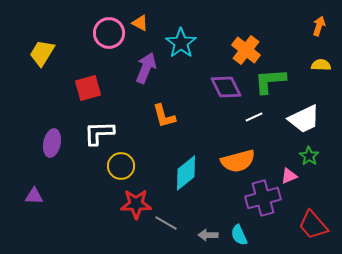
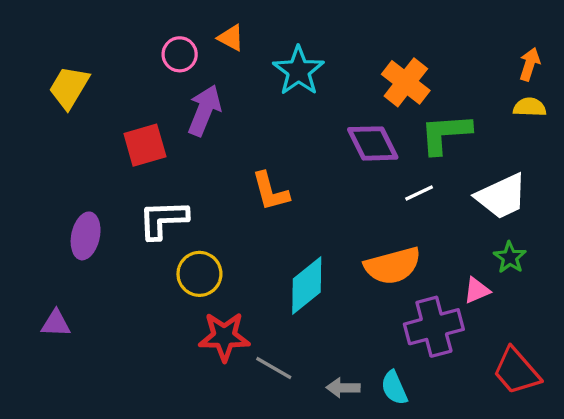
orange arrow: (319, 26) -> (530, 64), moved
pink circle: (109, 33) -> (180, 54), size x0.7
purple arrow: (146, 68) -> (204, 110), moved

